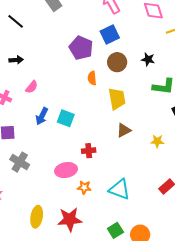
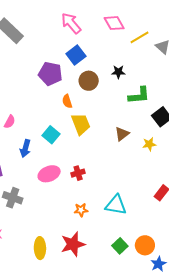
yellow trapezoid: (117, 99) -> (81, 124), moved
cyan square: (66, 118) -> (51, 135), moved, turned 30
brown triangle: (124, 130) -> (122, 134), moved
yellow star: (157, 141) -> (149, 144), moved
pink ellipse: (66, 170) -> (49, 174), moved

